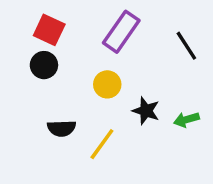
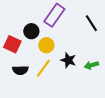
red square: (49, 30) -> (12, 44), moved
black circle: (44, 65) -> (31, 31), moved
yellow line: (102, 144) -> (43, 68), moved

